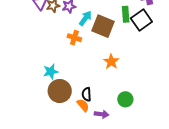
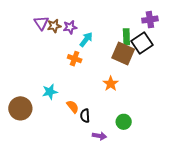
brown square: (103, 26) -> (123, 53), moved
brown circle: (60, 91) -> (20, 108), moved
orange semicircle: (83, 105) -> (73, 107), moved

